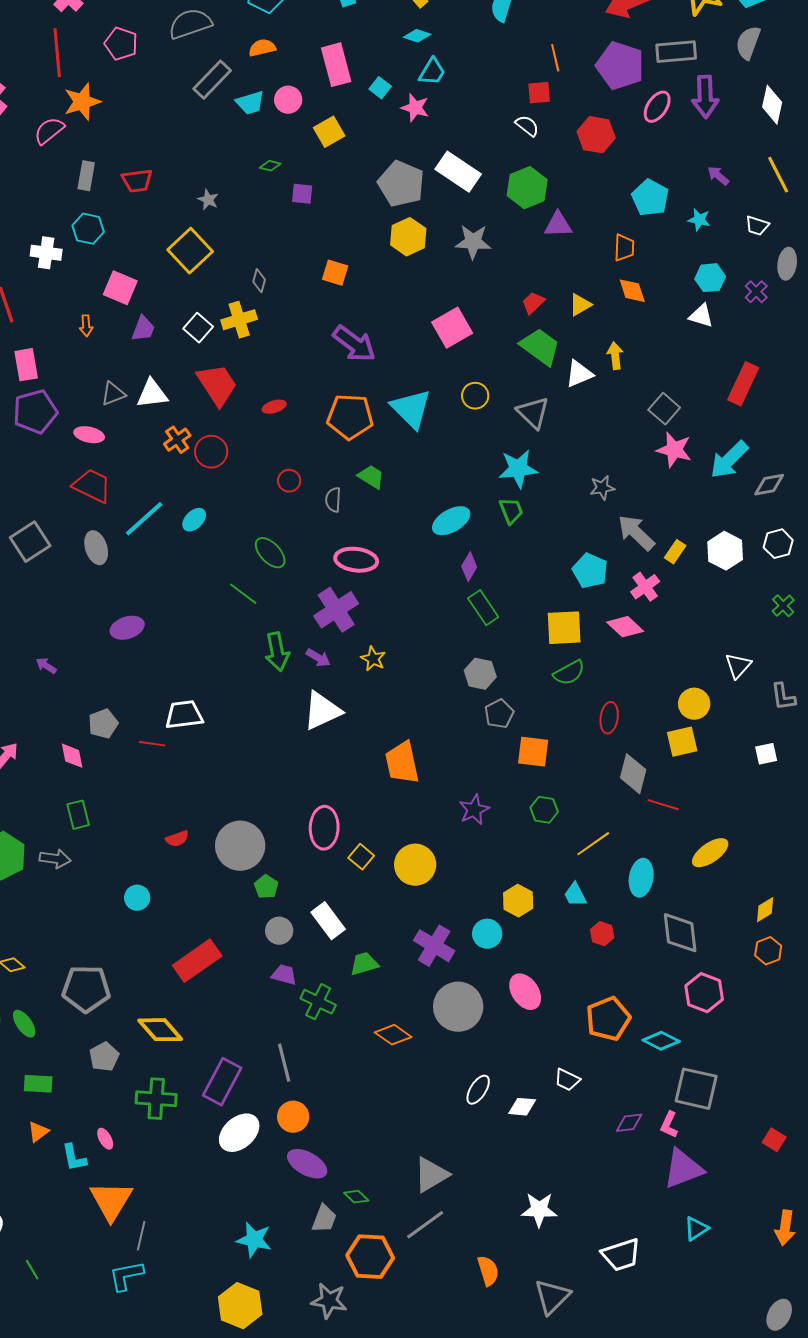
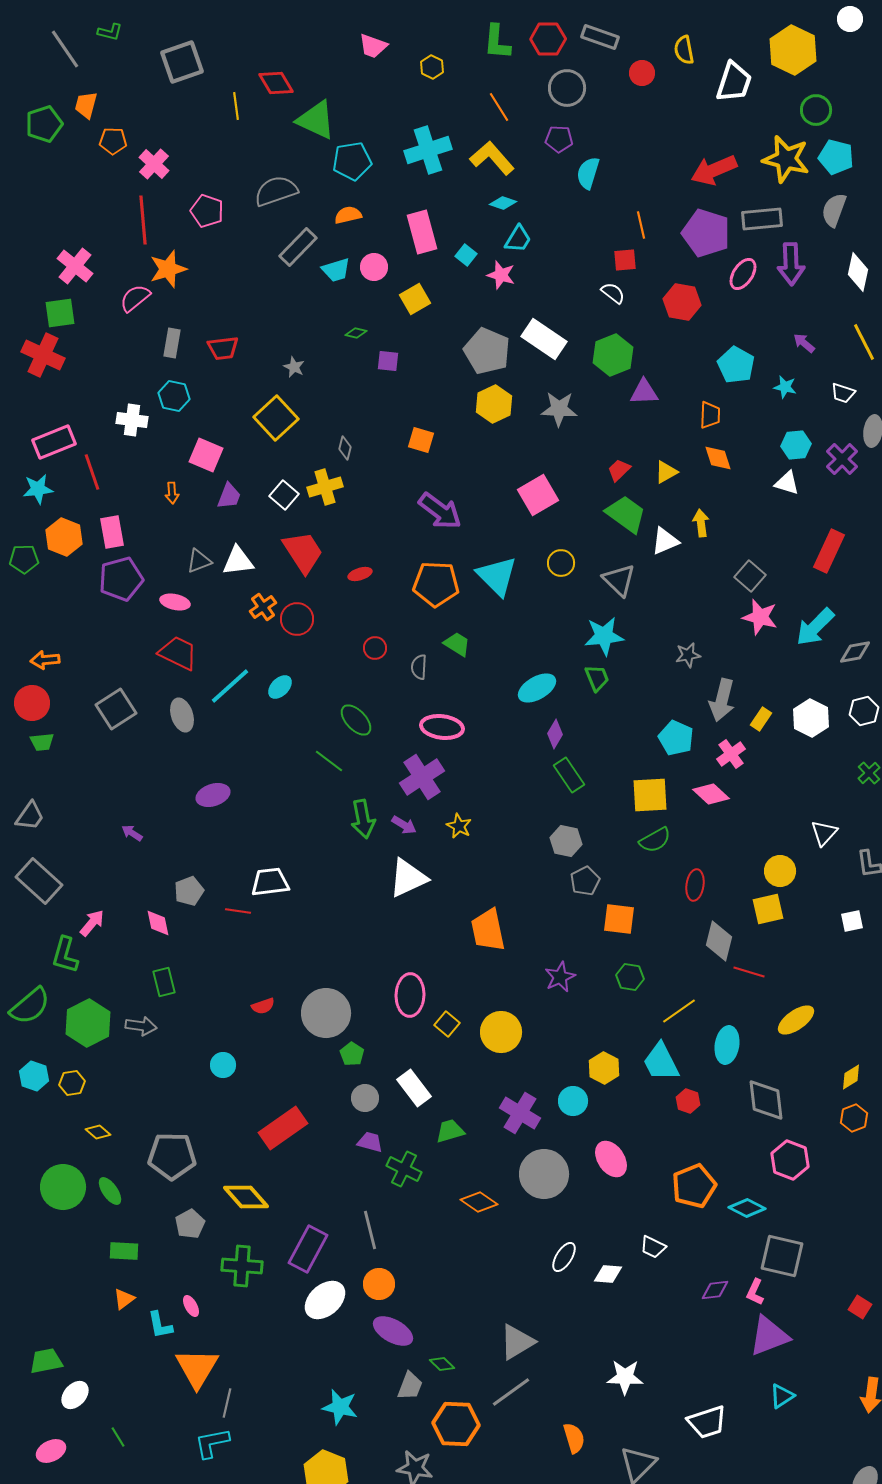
purple cross: (756, 292) -> (842, 459), size x1.4
gray arrow: (636, 533) -> (722, 700), turned -120
cyan trapezoid: (575, 895) -> (661, 1062), size x1.6

